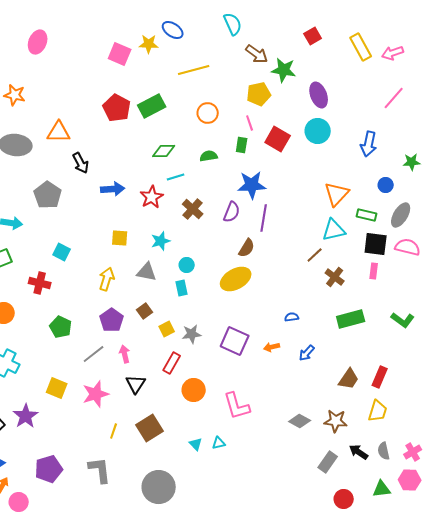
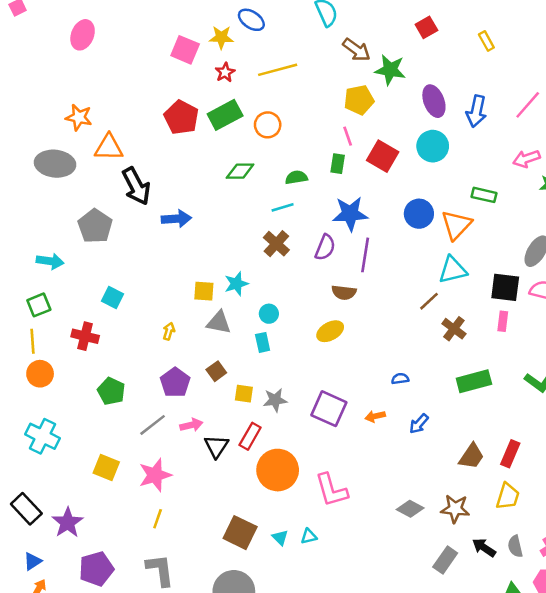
yellow rectangle: (361, 47) -> (486, 41), size x0.6
pink arrow: (393, 53) -> (526, 159), moved
orange star: (15, 95) -> (79, 117), moved
orange circle: (208, 113) -> (268, 125), moved
blue arrow: (369, 144) -> (476, 111), moved
black arrow: (81, 163) -> (136, 186), size x1.4
cyan line: (176, 177) -> (283, 207), moved
blue circle: (386, 185) -> (419, 214), moved, size x1.5
red star: (152, 197) -> (225, 72), moved, size x0.7
green rectangle: (367, 215) -> (484, 195), moved
yellow square: (120, 238) -> (204, 291), moved
brown semicircle: (247, 248) -> (344, 292), turned 66
yellow arrow: (107, 279) -> (169, 331), size x0.6
yellow ellipse: (236, 279) -> (330, 331), size x0.7
yellow square: (167, 329) -> (244, 394), turned 35
pink arrow: (125, 354) -> (191, 425), turned 90
black triangle: (136, 384) -> (216, 446), moved
orange circle: (194, 390) -> (278, 470), size x1.4
purple star: (26, 416) -> (68, 523), moved
brown square: (150, 428) -> (240, 533), moved, turned -32
yellow line: (114, 431) -> (158, 519), moved

